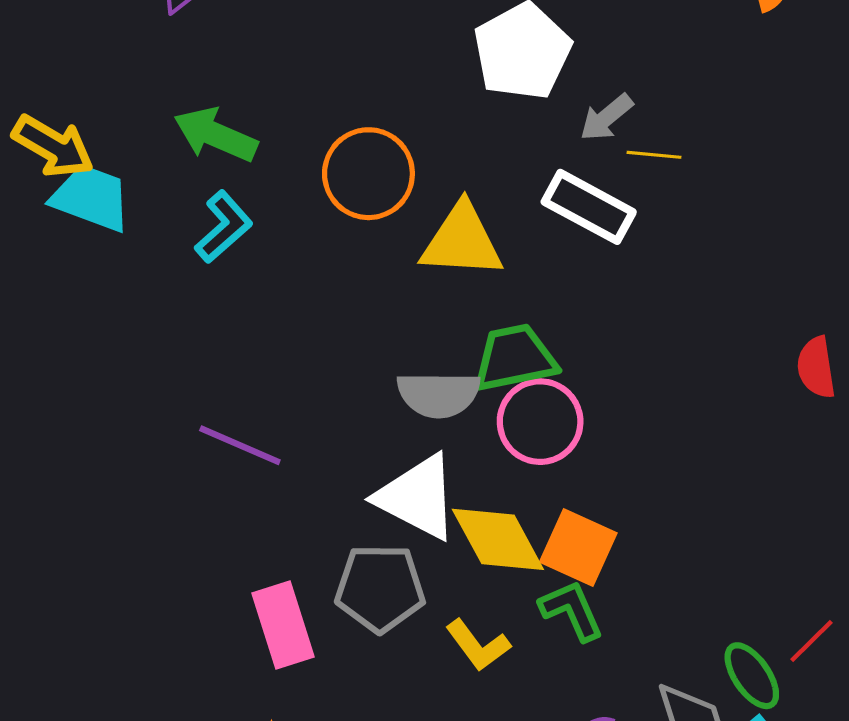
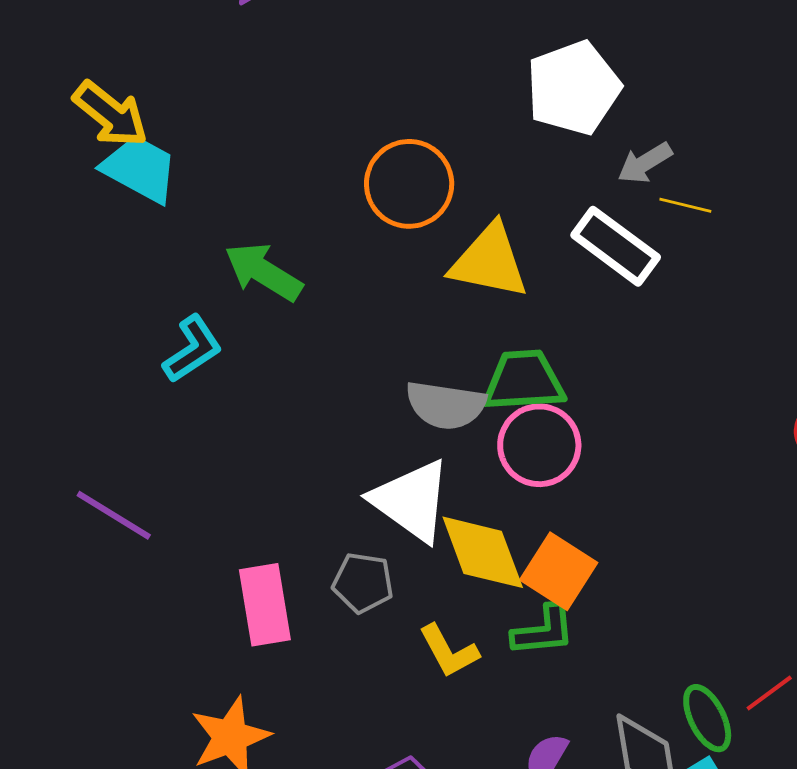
green arrow: (216, 135) -> (263, 272), moved
cyan L-shape: (224, 227) -> (192, 349), moved
purple line: (240, 445) -> (114, 515), moved
gray pentagon: (380, 588) -> (363, 583), size x0.7
green L-shape: (572, 610) -> (543, 631), turned 100

